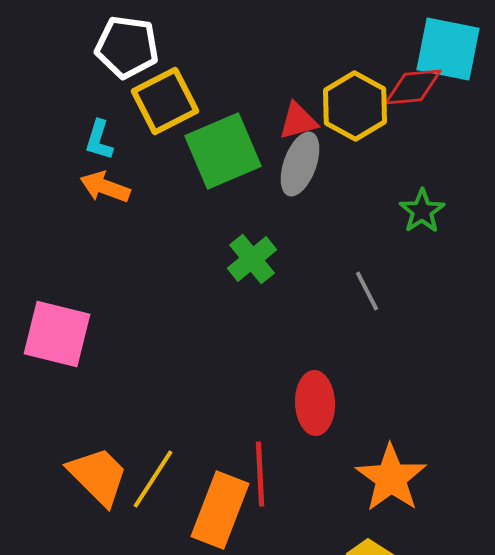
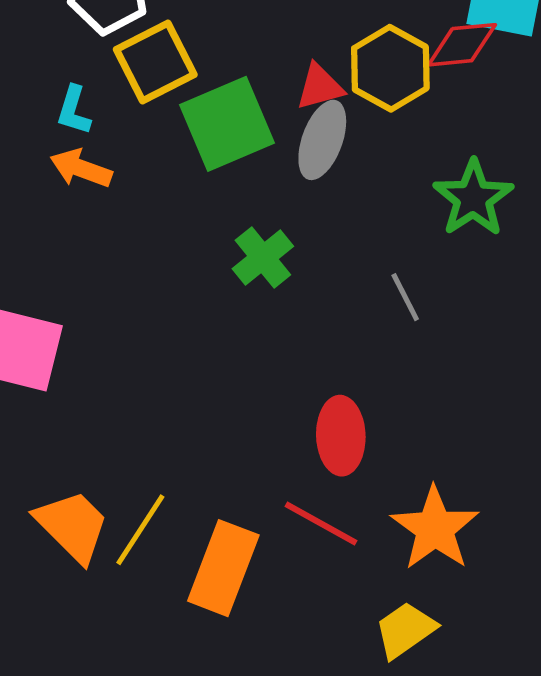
green star: (422, 211) -> (473, 198), size x1.4
red line: (260, 474) -> (321, 523), moved, turned -58

